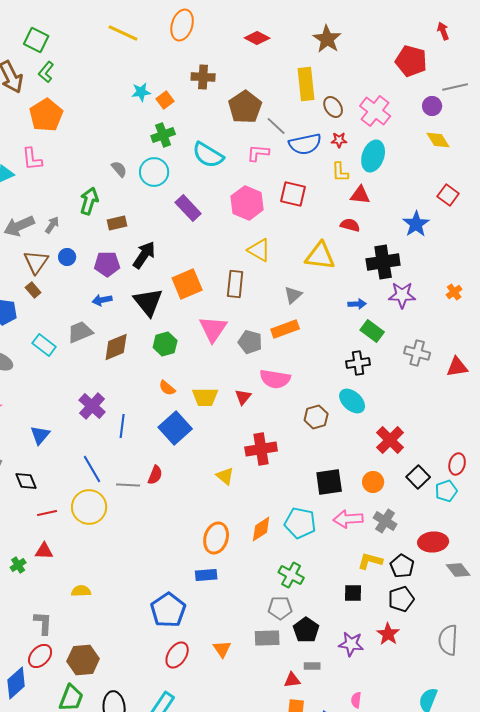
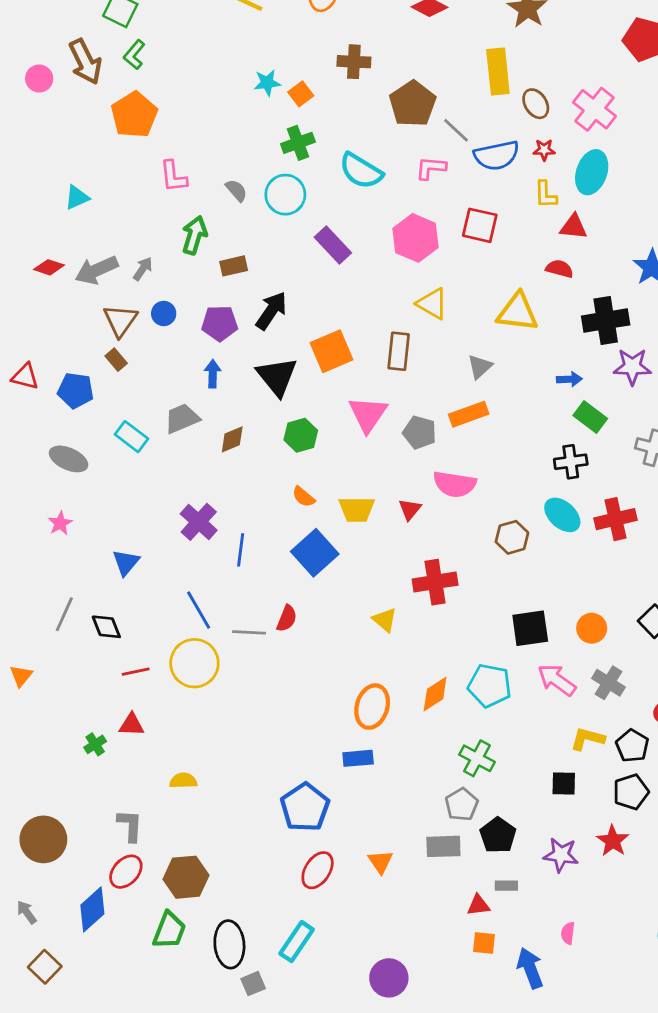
pink L-shape: (32, 159) -> (173, 176), moved
blue arrow: (102, 300) -> (213, 374), turned 102
brown diamond: (116, 347) -> (232, 439), size x0.7
red cross: (390, 440) -> (615, 519), moved, turned 32
pink arrow: (348, 519) -> (557, 680), turned 40
gray pentagon: (280, 608) -> (462, 804), turned -30

